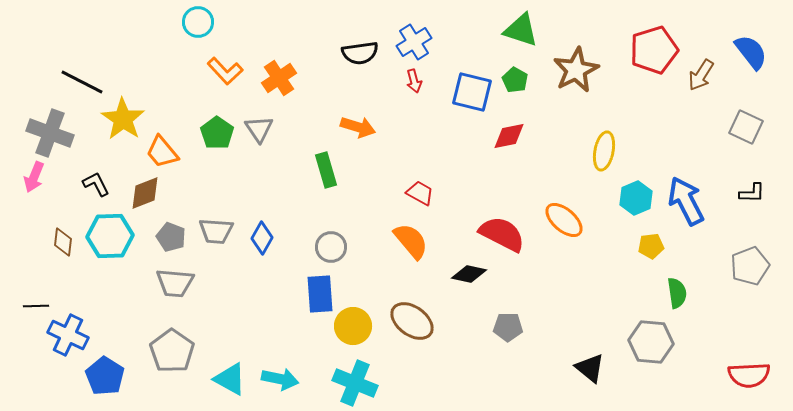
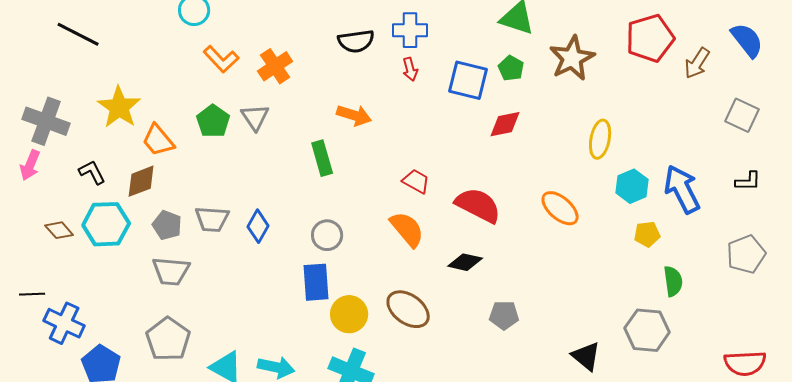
blue cross: (414, 42) -> (410, 30), turned 32
black line: (82, 82) -> (78, 34), moved
red semicircle: (502, 234) -> (478, 205), moved
brown diamond: (63, 242) -> (59, 230), turned -48

